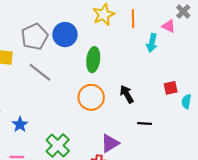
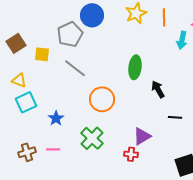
blue circle: (65, 35) -> (92, 15), moved
green ellipse: (93, 60) -> (135, 67), moved
orange circle: (91, 97) -> (102, 99), moved

